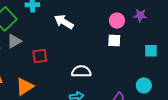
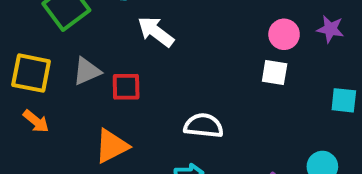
white arrow: (64, 22) -> (156, 32), moved
gray triangle: (14, 41) -> (87, 71), moved
orange triangle: (25, 87) -> (112, 146), moved

